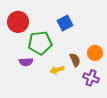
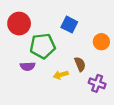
blue square: (65, 23) -> (69, 25), turned -35
orange circle: (95, 53) -> (101, 42), moved

